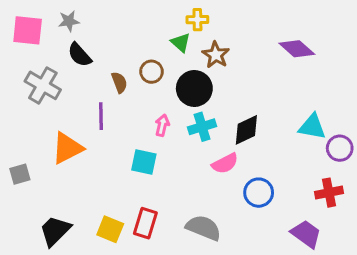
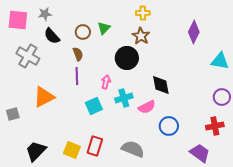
yellow cross: (197, 20) -> (143, 13), moved
green triangle: (181, 43) -> (104, 28), moved, turned 32
purple diamond: (297, 49) -> (194, 32), turned 75
brown circle: (151, 72) -> (83, 32), moved
purple line: (101, 116) -> (77, 76), moved
cyan cross: (202, 127) -> (124, 98), moved
cyan triangle: (312, 127) -> (220, 61), moved
black diamond: (246, 130) -> (161, 85), turned -75
cyan square: (144, 162) -> (94, 106), turned -36

